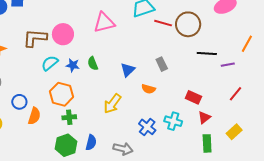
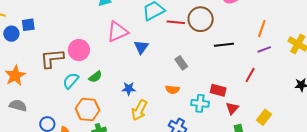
green semicircle: (93, 63) -> (95, 77), moved, turned -96
blue star: (73, 65) -> (129, 89), moved
purple line: (228, 65) -> (264, 49), moved
blue triangle: (128, 70) -> (141, 47), moved
red line: (235, 94) -> (250, 75), moved
cyan cross: (173, 121) -> (200, 103), moved

